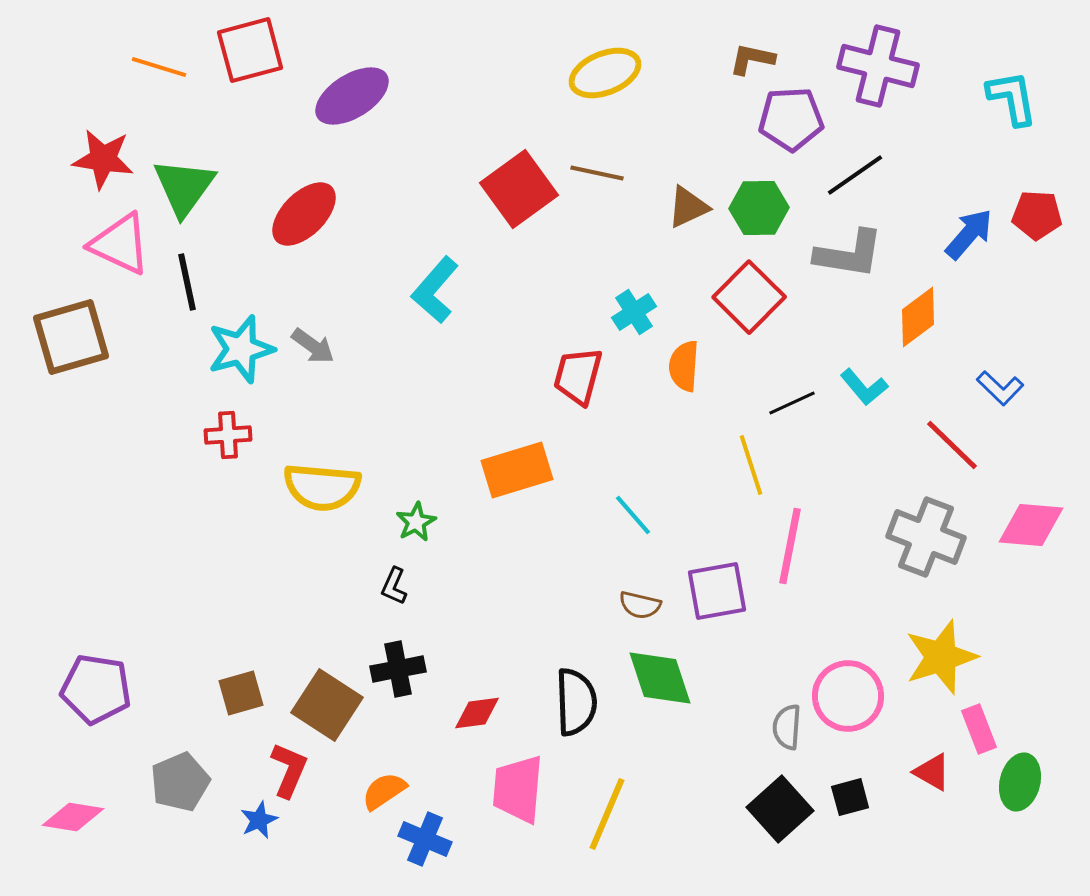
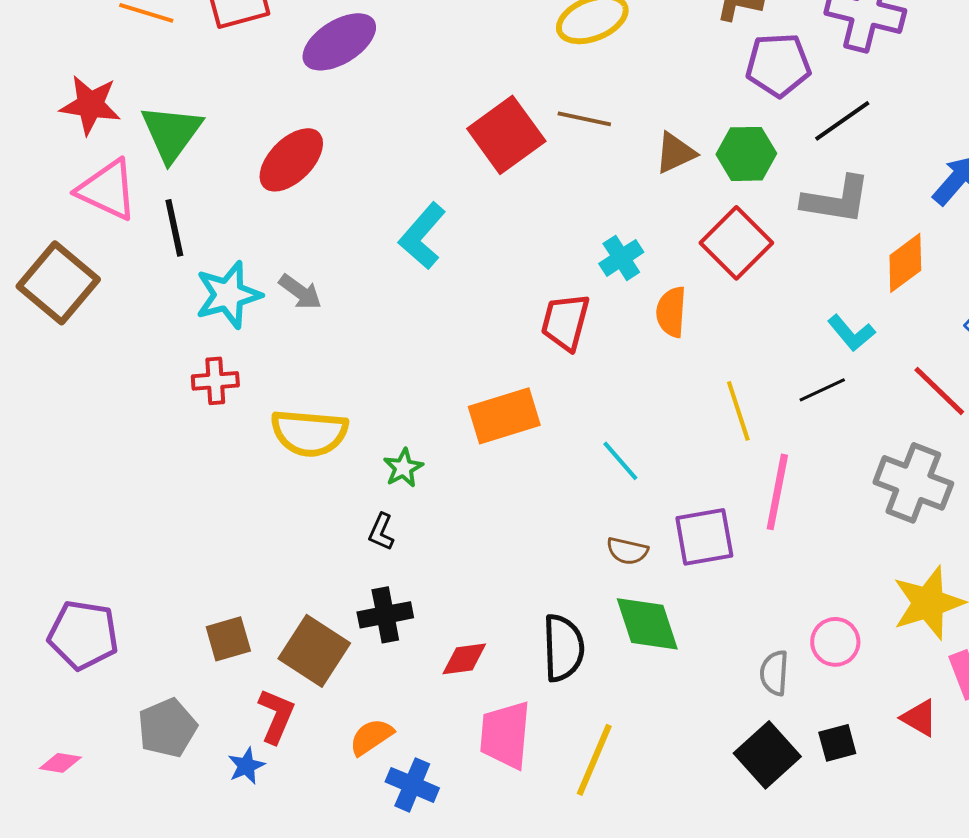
brown square: (71, 337) -> (58, 283), turned -34
black line: (792, 403) -> (822, 390), moved
pink circle: (848, 696) -> (835, 642), size x0.7
pink diamond: (73, 817) -> (60, 763), size x0.7

